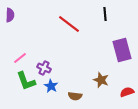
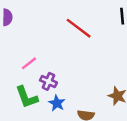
pink line: (20, 58) -> (29, 63), moved

